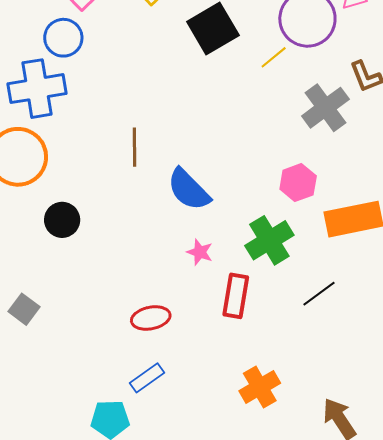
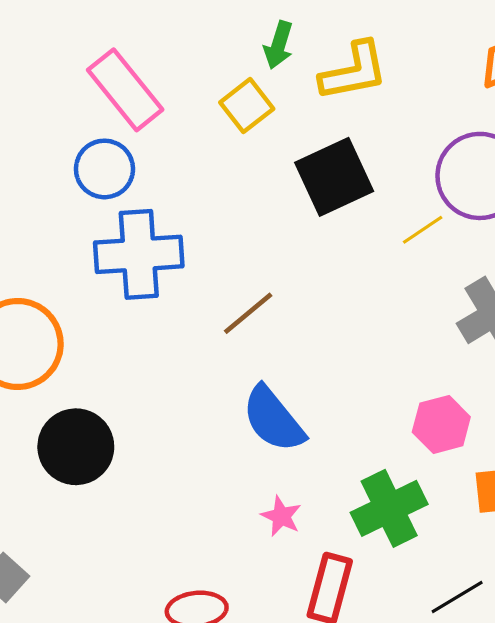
blue cross: (37, 89) -> (139, 254), moved
brown line: (134, 147) -> (248, 313), moved, turned 45
black circle: (62, 220) -> (76, 447), size x1.4

